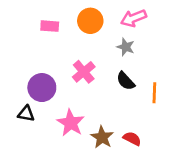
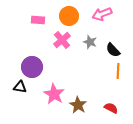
gray star: (126, 47) -> (90, 42), moved
pink cross: (84, 72) -> (62, 40), moved
black semicircle: (126, 81) -> (113, 50), moved
red semicircle: (132, 139) -> (111, 108), moved

